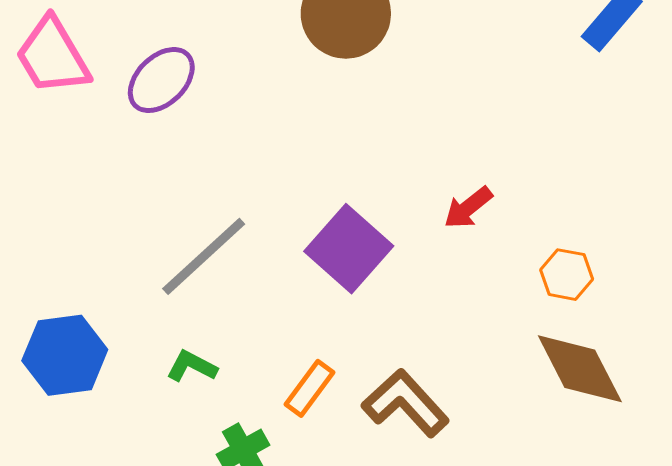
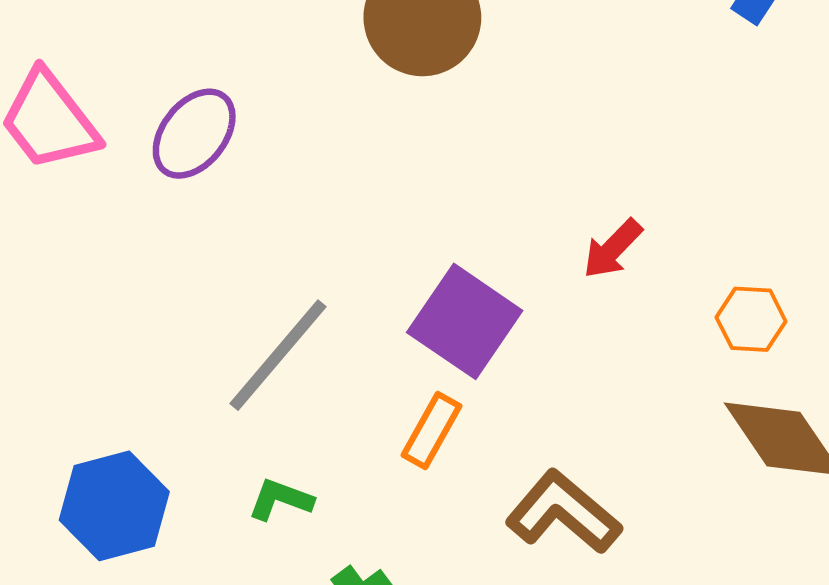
orange rectangle: (310, 388) -> (431, 430), moved

